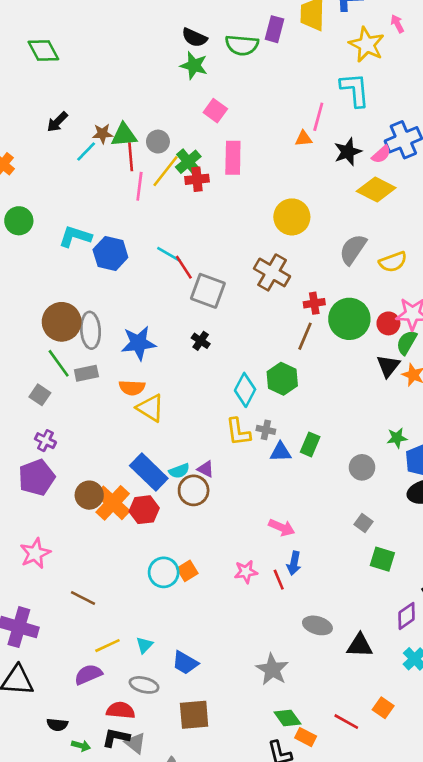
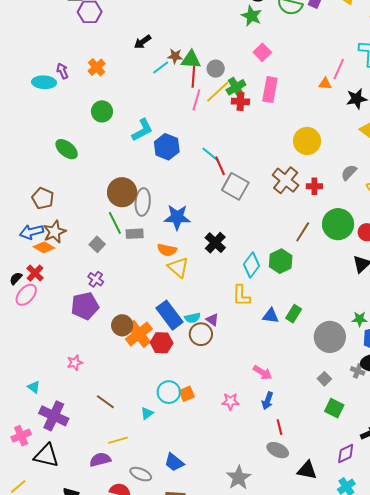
cyan L-shape: (75, 237) -> (142, 130), turned 125
gray semicircle: (353, 249) -> (349, 173), size x0.7
red cross: (314, 303) -> (314, 186), moved
black cross: (201, 341) -> (215, 243), moved, size x1.5
gray cross: (266, 430) -> (358, 371), moved
gray circle: (362, 467) -> (330, 337), size x1.6
pink star: (35, 553) -> (75, 363), size x0.7
red line: (279, 580) -> (280, 427), moved
cyan triangle: (145, 645) -> (147, 413), moved

